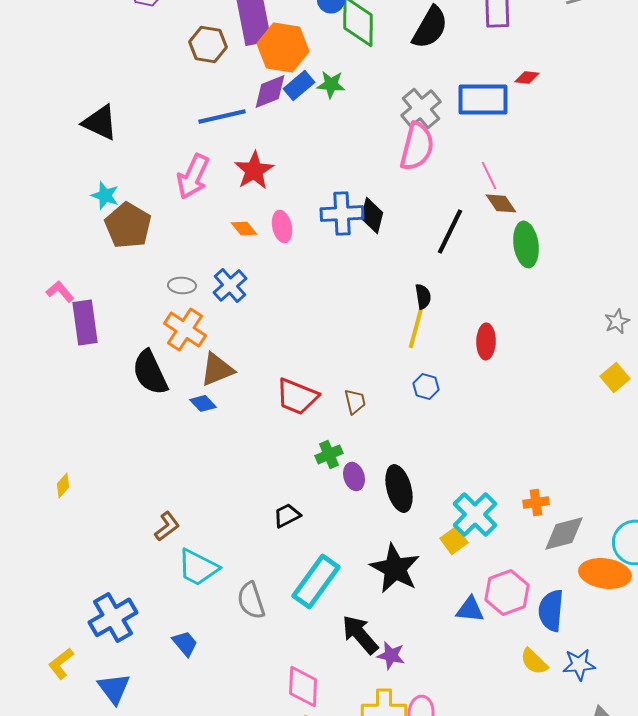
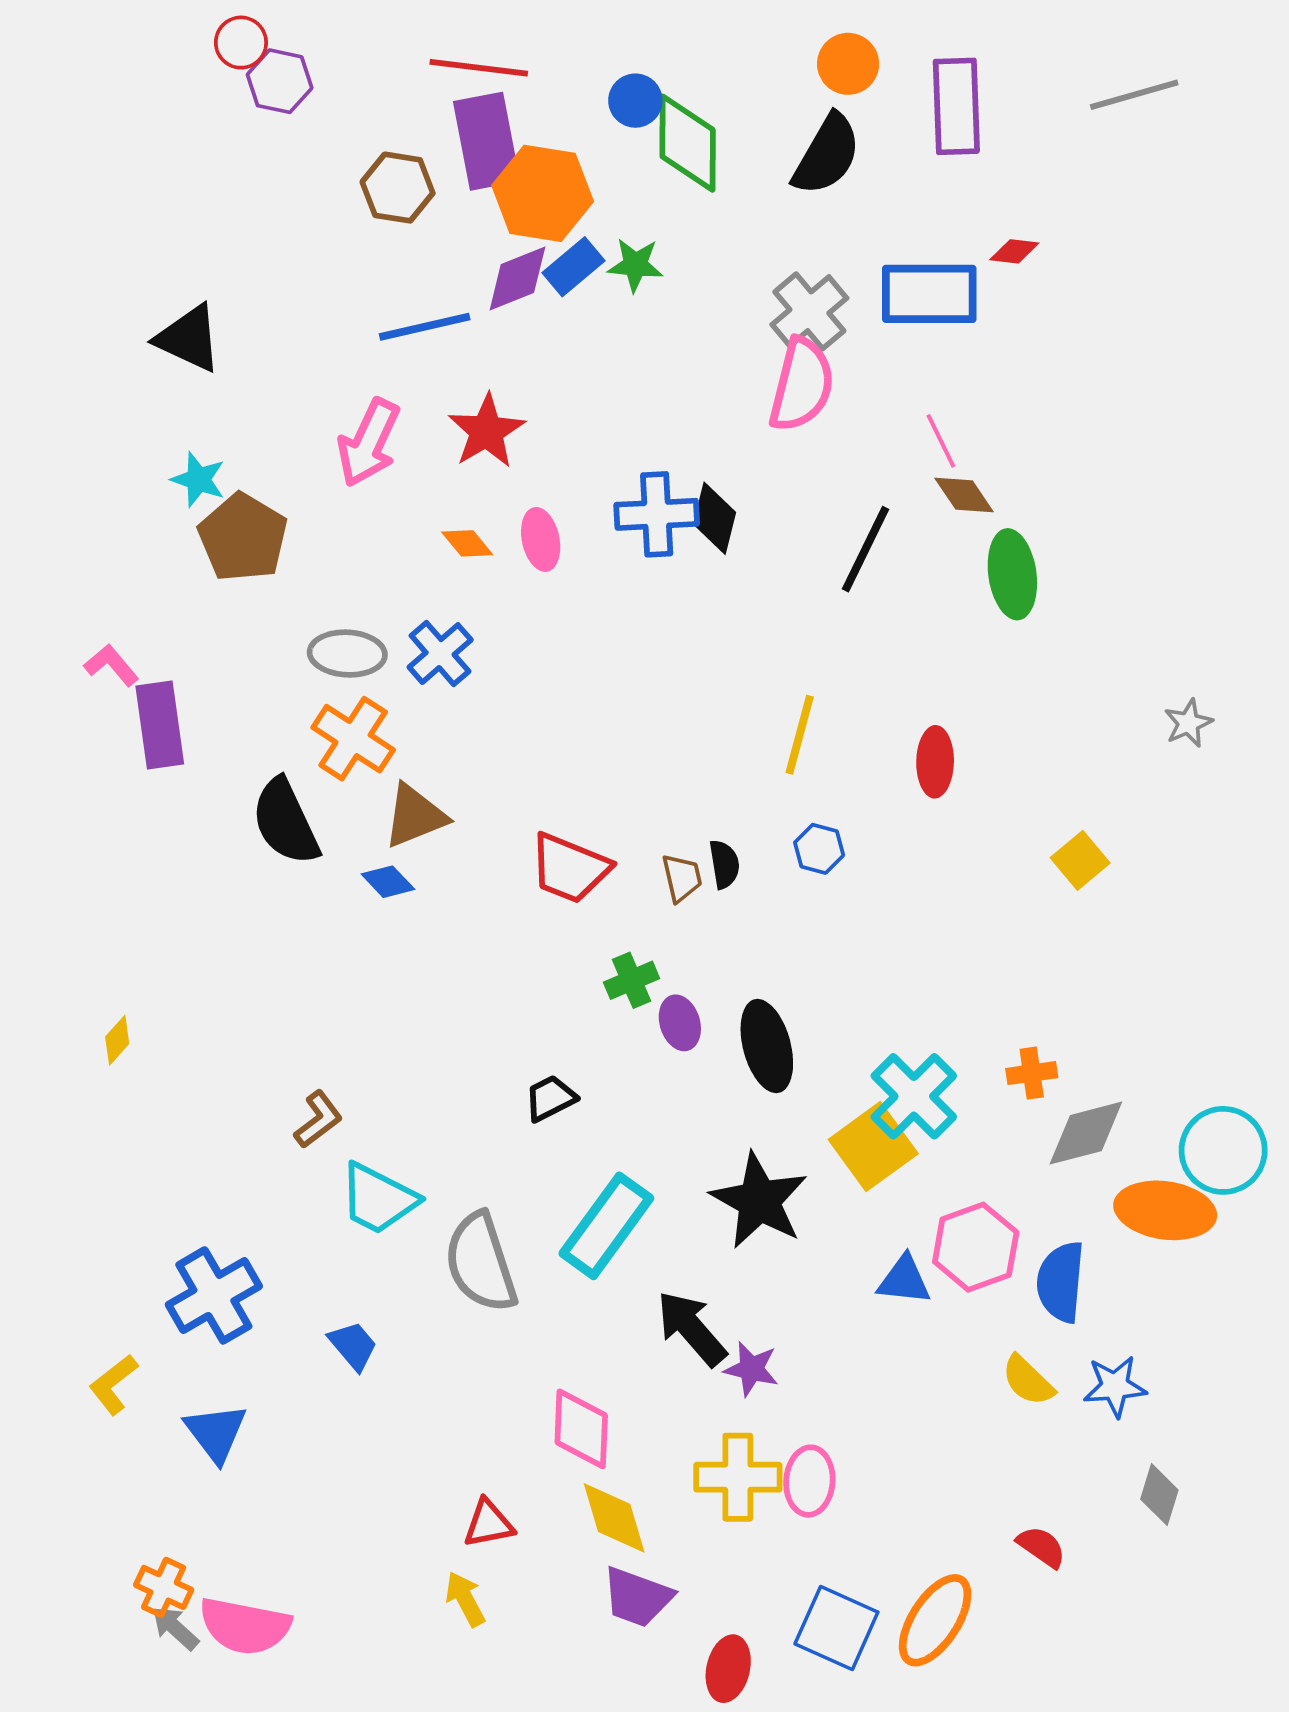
gray ellipse: (182, 285) -> (347, 654), size x1.4
black semicircle: (423, 296) -> (724, 864), moved
yellow square: (615, 377) -> (1080, 860), moved
yellow square: (454, 540) -> (873, 1147), size x1.6
gray semicircle: (251, 600) -> (481, 1263), size x1.4

